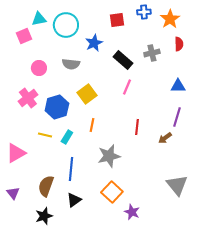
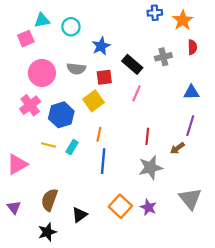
red square: (117, 20) -> (104, 77), moved
cyan circle: (66, 25) -> (71, 27), size x0.7
pink circle: (39, 68) -> (42, 73), size x1.6
gray star: (109, 156) -> (150, 168), moved
blue line: (71, 169) -> (103, 161), moved
purple star: (132, 212) -> (148, 207), moved

